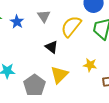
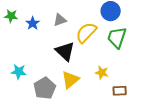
gray triangle: (44, 16) -> (60, 20), turned 40
black triangle: (52, 47) -> (65, 51), size x1.5

